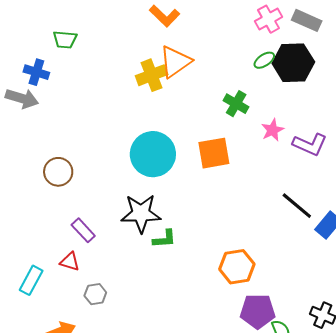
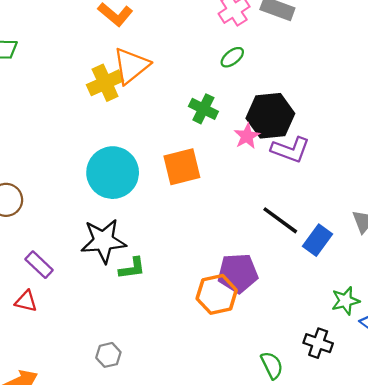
black hexagon: (293, 63) -> (270, 116), moved
gray hexagon: (95, 294) -> (108, 355), moved
purple pentagon: (258, 311) -> (238, 273), moved

